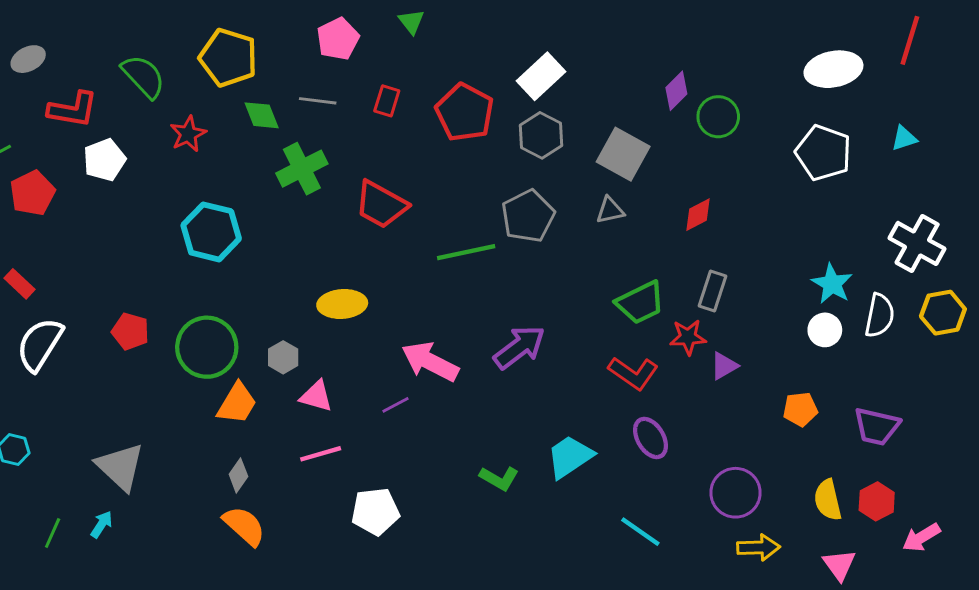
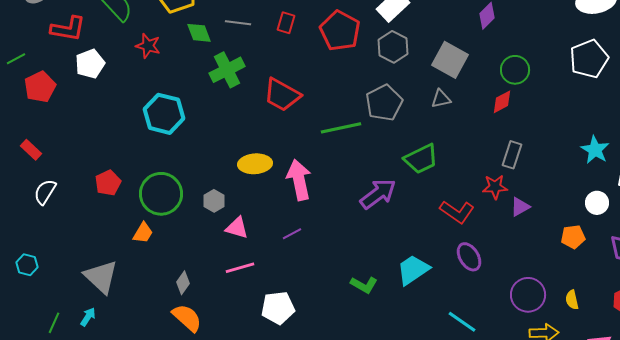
green circle: (718, 117) -> (515, 70), moved
red star: (188, 134) -> (148, 46), turned -30
white pentagon: (823, 153) -> (589, 59), turned 30
green trapezoid: (640, 303) -> (421, 159), moved
white circle: (825, 330) -> (597, 203), moved
red pentagon: (130, 331) -> (108, 183), turned 30
white semicircle: (40, 344) -> (45, 192), size x0.7
pink arrow: (430, 362) -> (299, 180), moved, turned 51
orange trapezoid: (237, 403) -> (143, 233), moved, size x0.7
yellow semicircle: (828, 500) -> (572, 300), moved, size x0.7

